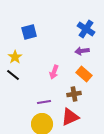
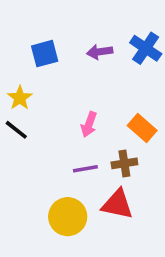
purple arrow: (82, 51) -> (100, 52), moved
purple line: (44, 102) -> (85, 169), moved
red triangle: (70, 117) -> (117, 204), turned 36

